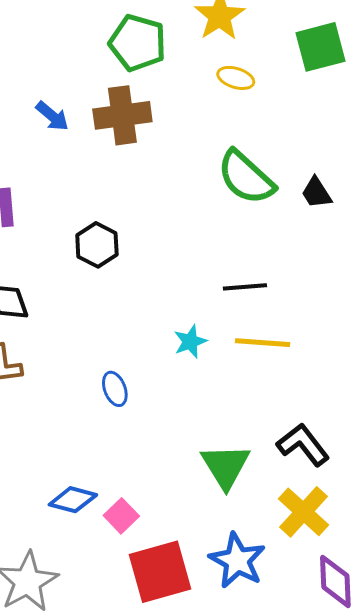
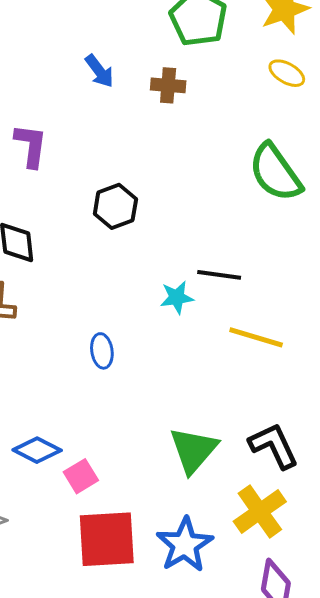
brown cross: (122, 115) -> (168, 85), size x0.6
black line: (245, 287) -> (219, 275), moved
cyan star: (190, 342) -> (177, 297), moved

